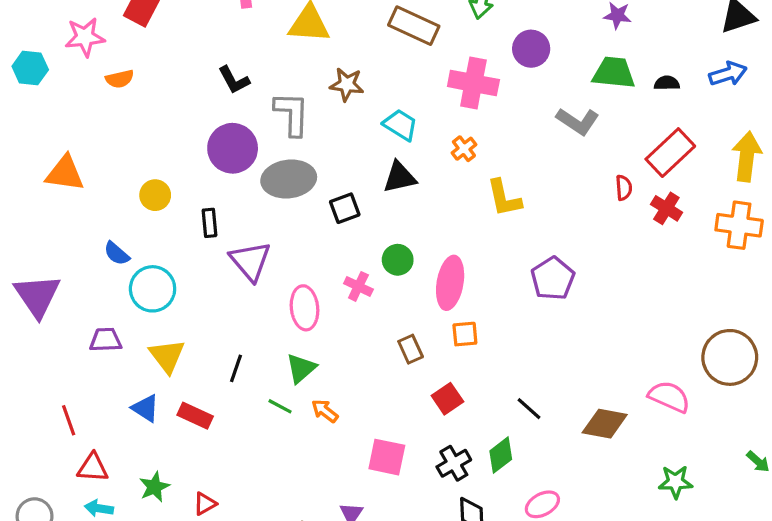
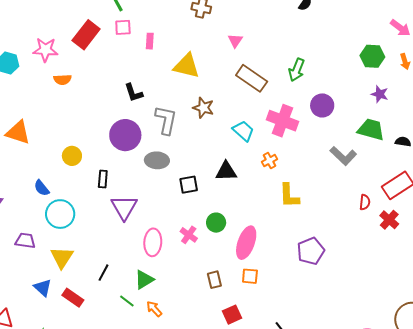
cyan trapezoid: (400, 125) -> (243, 131), moved
gray ellipse: (289, 179) -> (157, 160), size x0.7

